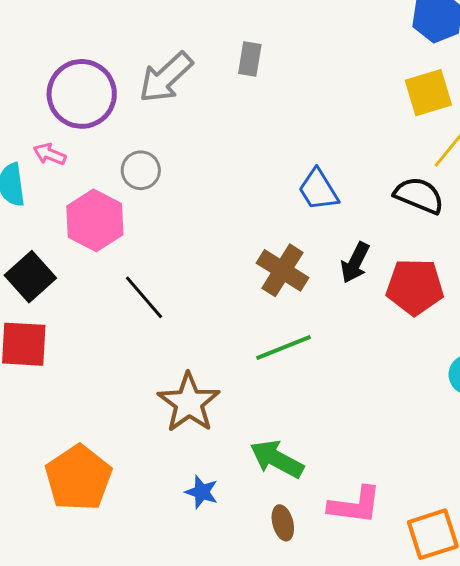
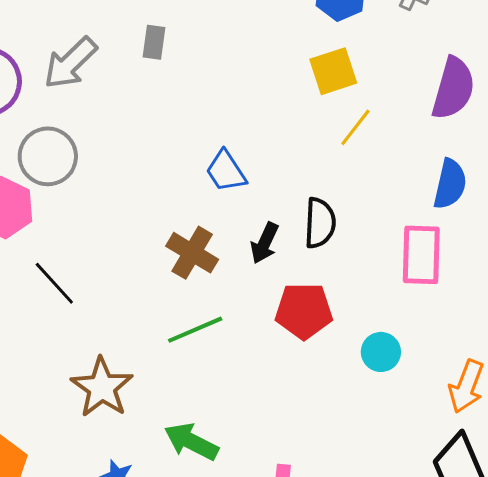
gray circle: (141, 170) -> (48, 156), size x1.5
black semicircle: (419, 195) -> (320, 223), moved, turned 72
red pentagon: (415, 287) -> (304, 311), moved

